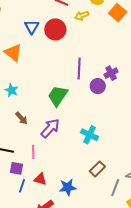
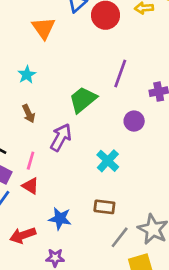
purple circle: (98, 86) -> (134, 121), moved
purple arrow: (50, 128) -> (61, 137), turned -30
brown rectangle: (97, 169) -> (104, 207), turned 35
red triangle: (40, 179) -> (31, 186), moved

